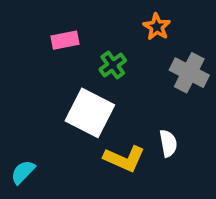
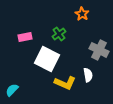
pink rectangle: (65, 40) -> (25, 37), moved
gray cross: (189, 73) -> (99, 50), moved

